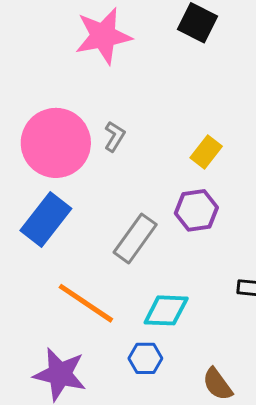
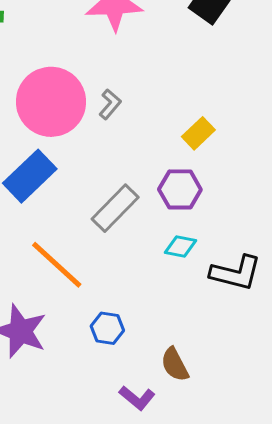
cyan diamond: (166, 310) -> (181, 246), moved, size x0.7

